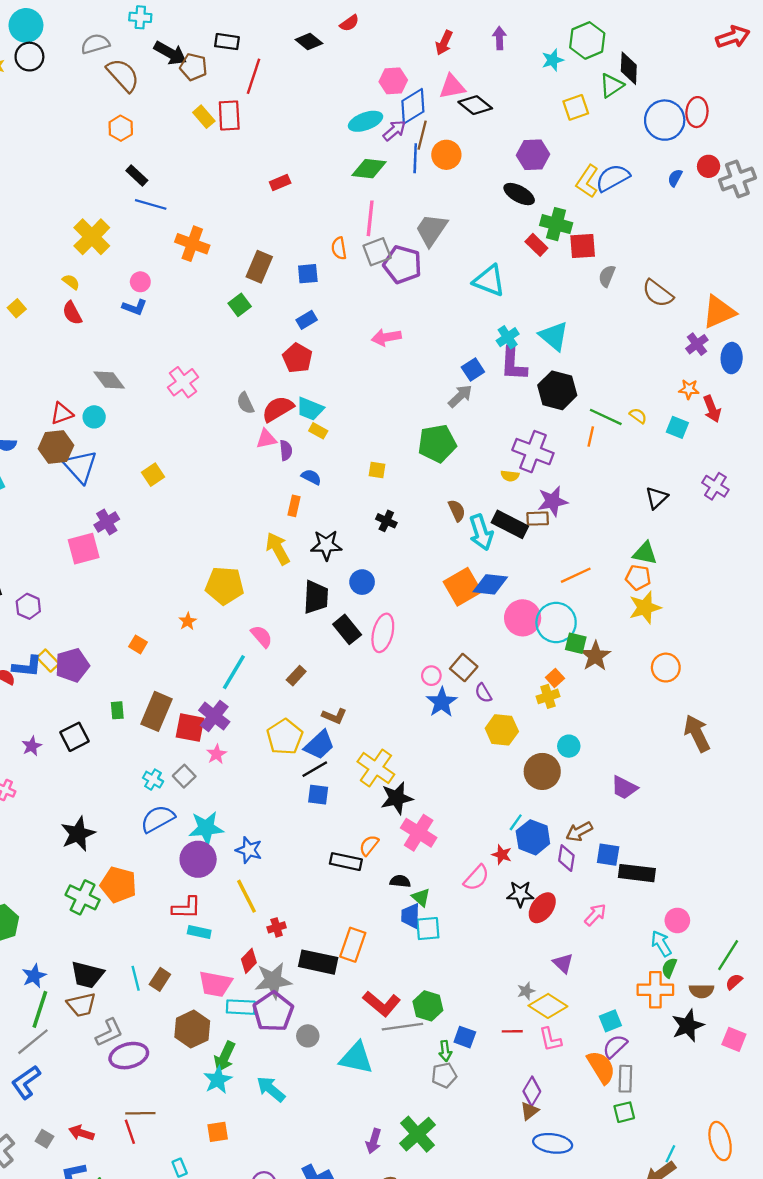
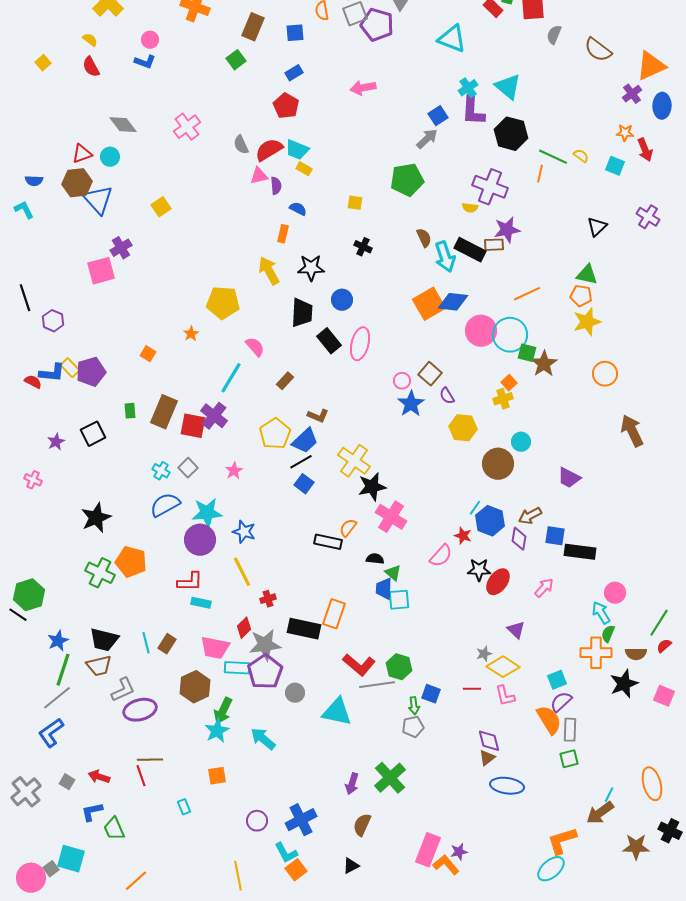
pink star: (217, 754) -> (234, 471), moved
blue square: (318, 795) -> (304, 484), turned 30
purple diamond: (532, 1091) -> (489, 741), turned -45

